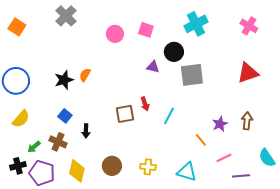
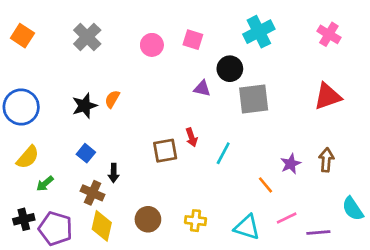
gray cross: (66, 16) -> (87, 37), moved
brown cross: (58, 142) -> (92, 193), moved
green arrow: (34, 147) -> (45, 184), moved
pink line: (224, 158) -> (287, 218), moved

